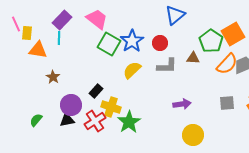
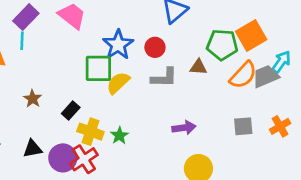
green pentagon: (211, 41) -> (222, 45), turned -30
green square: (109, 44) -> (98, 68), moved, turned -30
brown star: (53, 77) -> (33, 99), moved
purple circle: (71, 105) -> (63, 158), moved
red cross: (95, 121) -> (84, 159), moved
green star: (129, 122) -> (119, 136), moved, size x0.6

